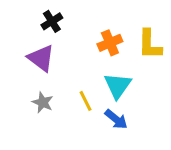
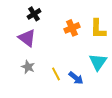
cyan triangle: (118, 86) -> (98, 62), moved
yellow line: (86, 101) -> (56, 74), moved

